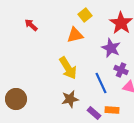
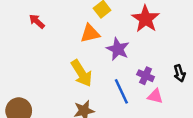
purple star: (111, 48) -> (118, 49), moved

